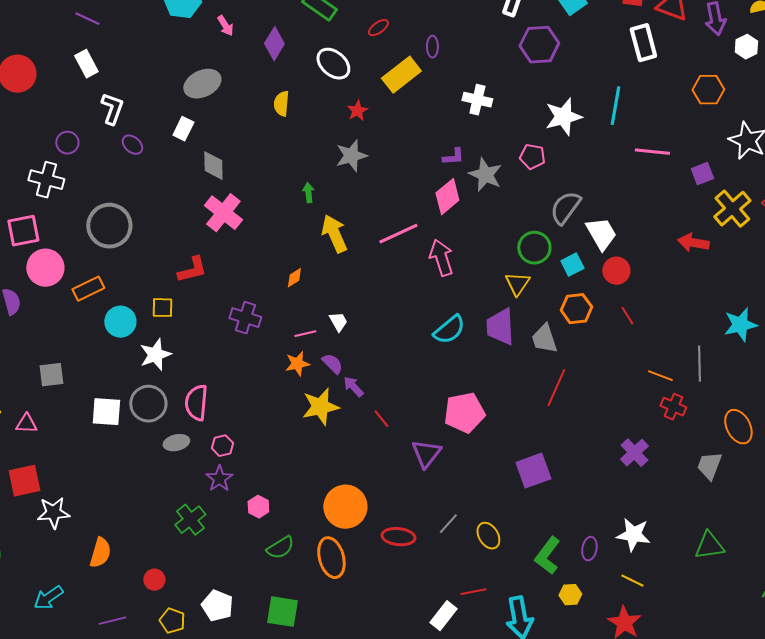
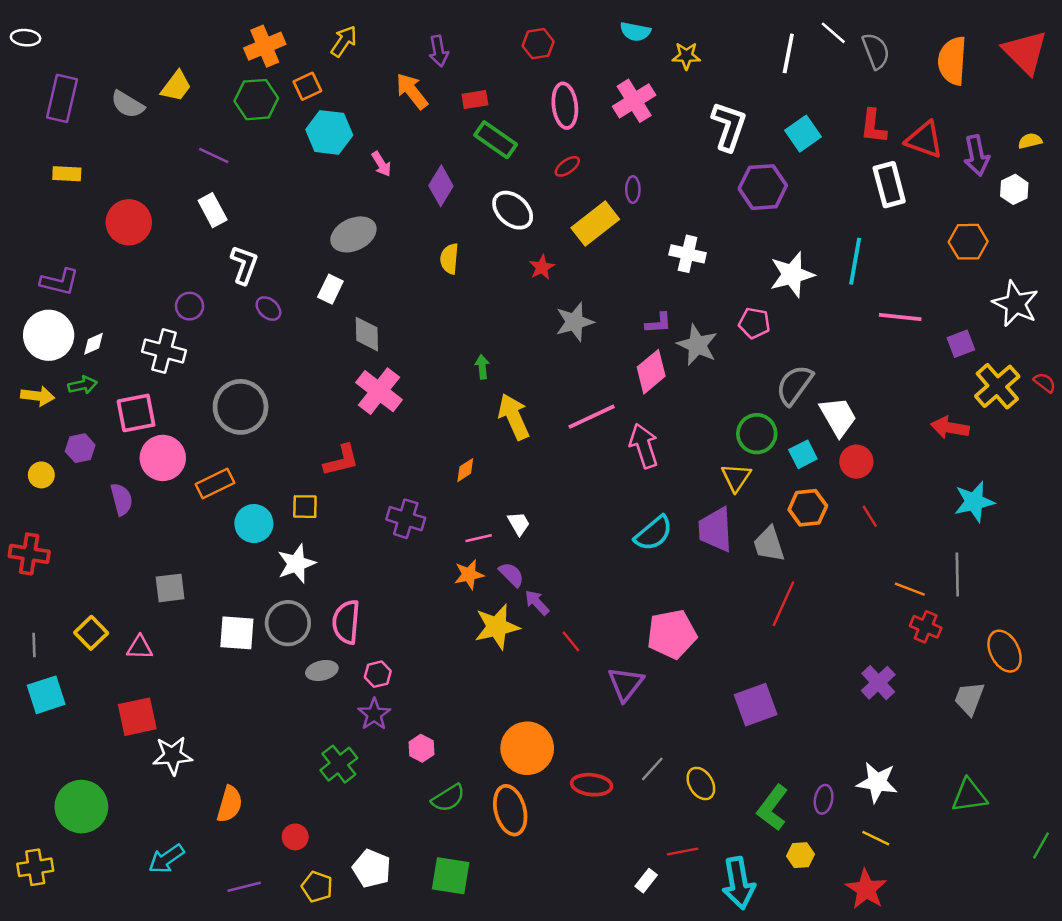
gray star: (351, 156) -> (575, 322), moved
cyan star: (740, 325) -> (974, 502), moved
white rectangle: (443, 616) -> (646, 881), size x0.7

